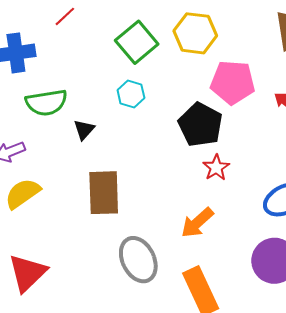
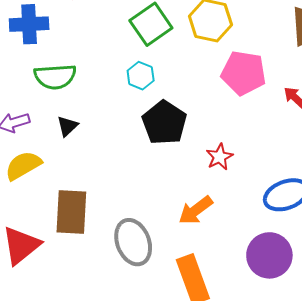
black pentagon: (200, 125) -> (164, 123), moved
black triangle: (84, 130) -> (67, 126), moved
brown rectangle: (104, 193) -> (71, 212), moved

